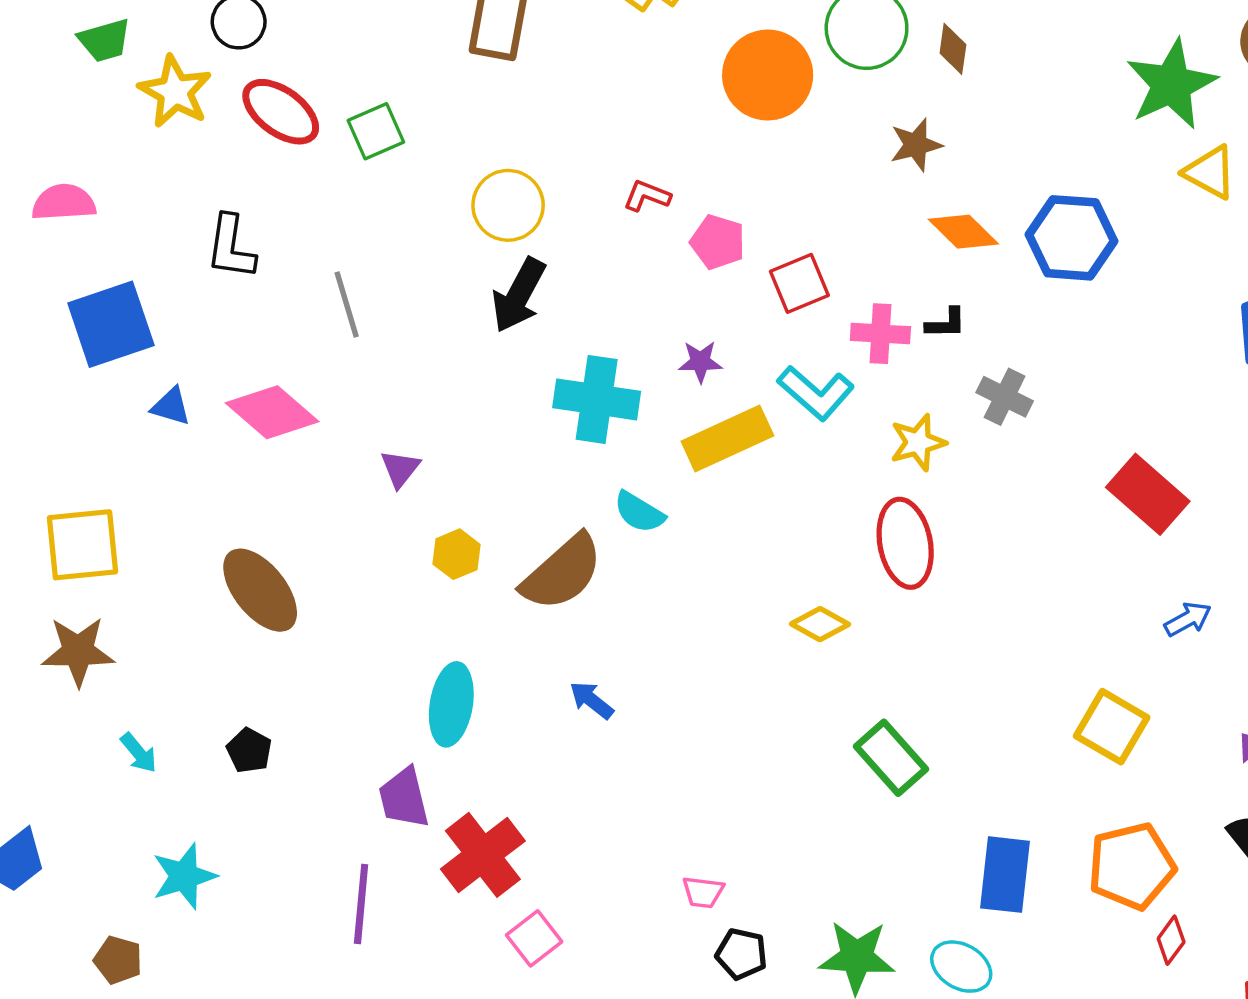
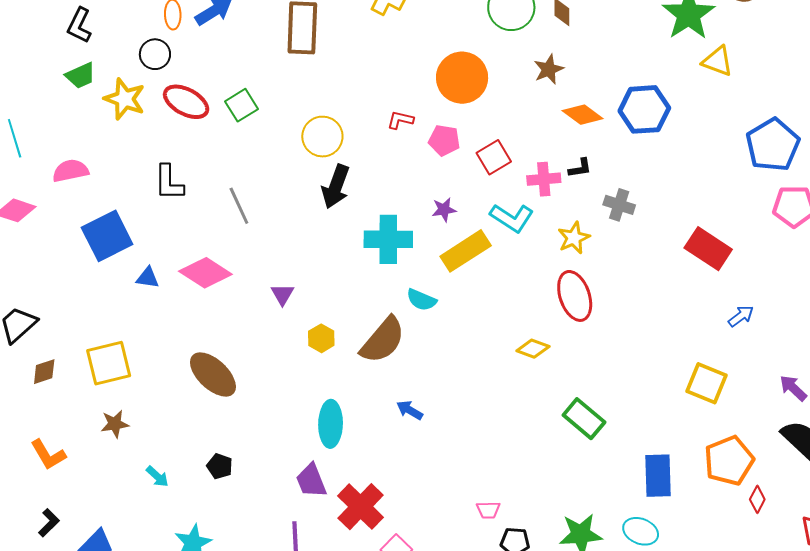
orange circle: (768, 75) -> (462, 78), moved
brown star: (78, 651) -> (115, 424), size x0.7

